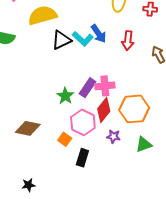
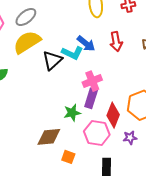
pink cross: (105, 86) -> (92, 81), moved
green star: (65, 96) -> (72, 113), turned -30
brown diamond: (28, 128) -> (49, 137), moved
orange square: (65, 139) -> (68, 157), moved

